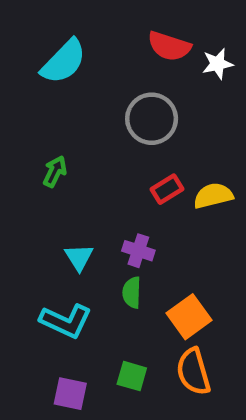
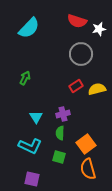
gray circle: (152, 119) -> (81, 54), moved
purple cross: (138, 251) -> (63, 114), turned -32
green square: (132, 376) -> (59, 157), moved

